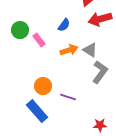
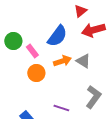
blue semicircle: (64, 25) -> (57, 36), size x1.6
gray L-shape: (100, 72) -> (93, 97), moved
orange circle: (43, 86) -> (36, 73), moved

